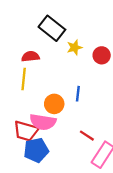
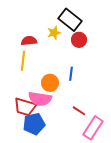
black rectangle: (52, 28) -> (70, 20), moved
yellow star: (74, 47) -> (54, 33), moved
red circle: (102, 55) -> (79, 40), moved

